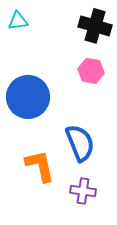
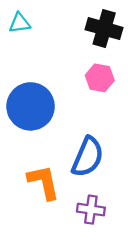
blue semicircle: (80, 143) -> (88, 157), turned 45

